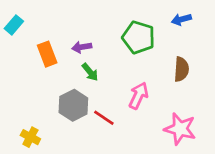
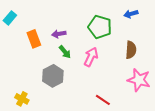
pink arrow: (138, 96) -> (91, 57), moved
red line: (104, 118) -> (103, 100), moved
pink star: (180, 129) -> (139, 80), moved

